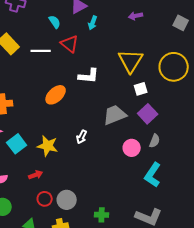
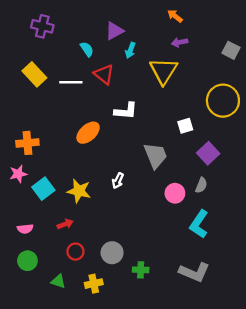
yellow triangle: (131, 61) -> (164, 71), moved
purple square: (148, 114) -> (208, 153), moved
gray trapezoid: (115, 115) -> (156, 156), turned 90
gray circle: (67, 200) -> (112, 253), moved

